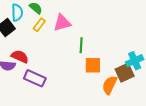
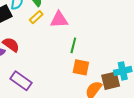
purple rectangle: (35, 78) -> (21, 81), moved

